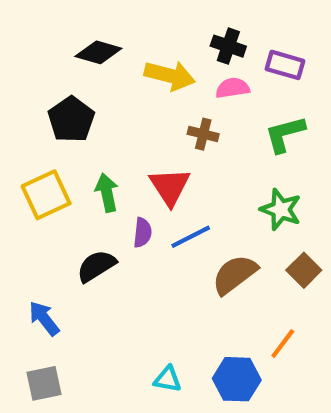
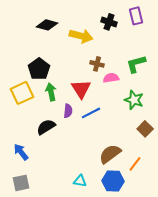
purple rectangle: (285, 65) -> (136, 16), moved, turned 60
pink semicircle: (233, 88) -> (111, 78), moved
black pentagon: (71, 119) -> (39, 69), moved
brown semicircle: (235, 274) -> (110, 154), moved

